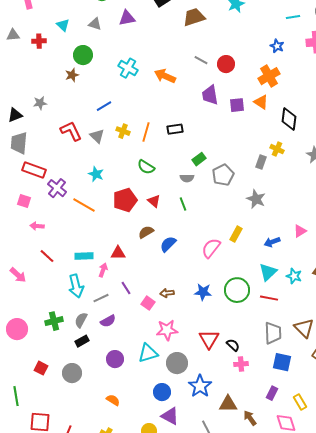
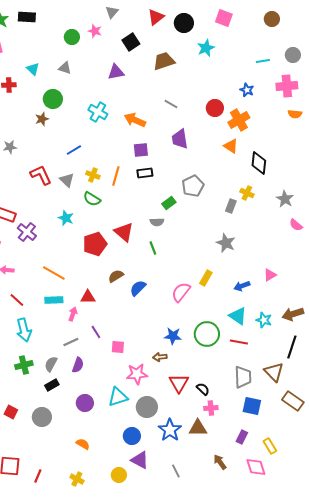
purple triangle: (127, 18) -> (116, 72), moved
red circle: (226, 64) -> (215, 108), moved
purple square: (237, 105) -> (141, 150), moved
green semicircle: (146, 167) -> (92, 199), moved
gray pentagon: (223, 175) -> (193, 186), moved
red triangle: (154, 201) -> (124, 232), moved, size x1.5
orange line: (84, 205) -> (54, 273), moved
cyan triangle: (268, 272) -> (238, 316), turned -42
cyan arrow: (76, 286) -> (24, 330), moved
brown arrow: (167, 293) -> (160, 357), moved
pink square: (148, 303) -> (118, 347), turned -32
purple semicircle: (108, 321) -> (78, 365), turned -42
brown triangle: (228, 404) -> (198, 428), moved

